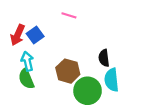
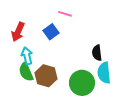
blue square: (35, 35) -> (51, 32), moved
brown hexagon: (68, 71) -> (46, 76), moved

